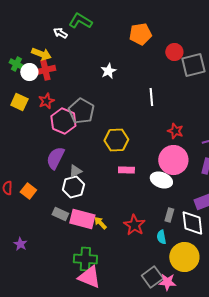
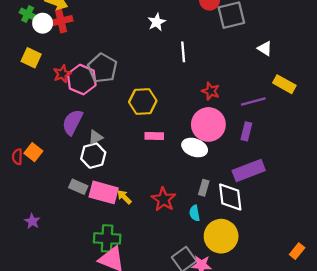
white star: (108, 71) -> (157, 22), moved
red star: (46, 101) -> (62, 74), moved
orange square: (28, 191) -> (33, 152), moved

